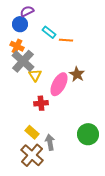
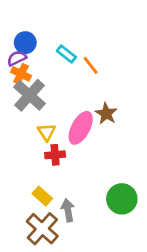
purple semicircle: (27, 11) -> (17, 58), moved
orange line: (66, 40) -> (91, 65), turned 48
yellow triangle: (35, 75) -> (47, 132), moved

